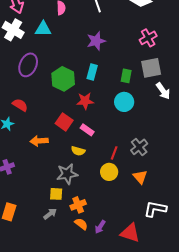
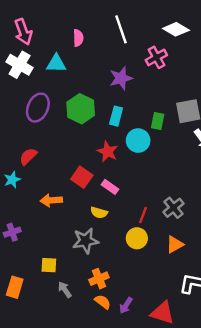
pink cross: (148, 38) -> (156, 57), moved
green hexagon: (63, 79) -> (81, 109), moved
red star: (85, 101) -> (108, 152), turned 30
cyan circle: (124, 102) -> (138, 141), moved
red semicircle: (20, 105) -> (28, 156), turned -77
orange triangle: (140, 177) -> (175, 244), turned 42
yellow square: (56, 194) -> (49, 265), moved
gray arrow: (50, 214) -> (65, 290), turned -88

